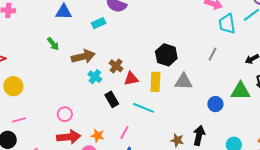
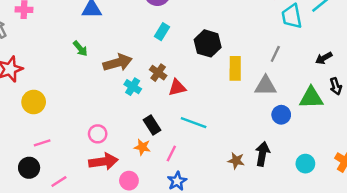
cyan rectangle: (99, 23) -> (162, 32), moved, turned -32
black hexagon: (166, 55) -> (208, 43), moved
yellow rectangle: (155, 82) -> (235, 68), moved
gray triangle: (184, 82) -> (266, 86), moved
black rectangle: (112, 99) -> (152, 125), moved
orange star: (98, 136) -> (142, 147), moved

